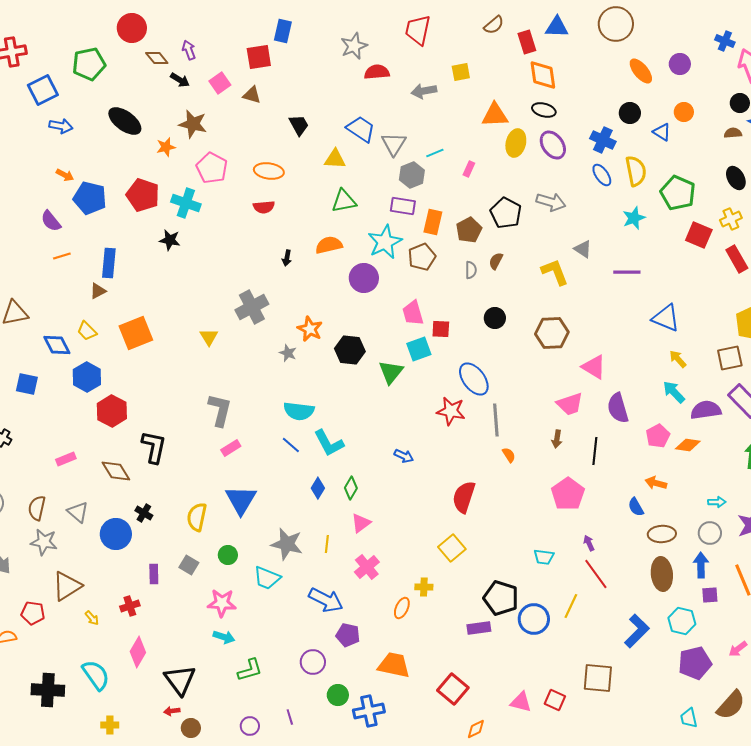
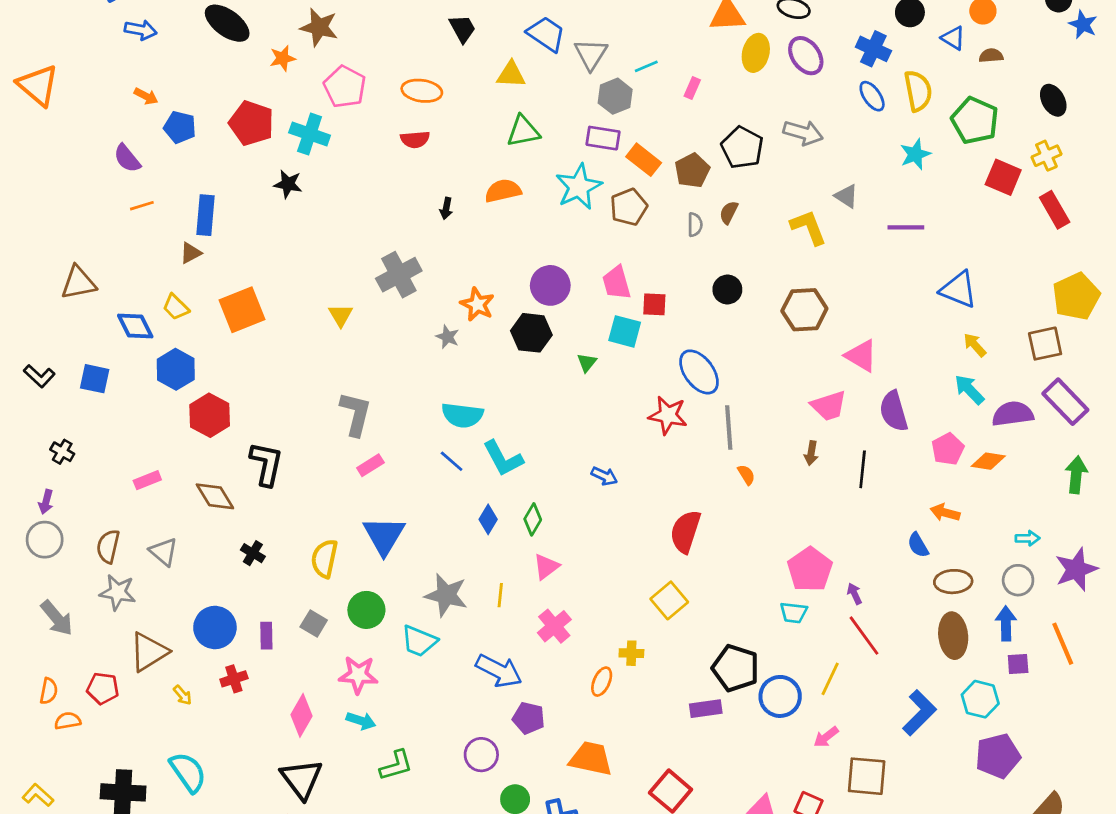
brown semicircle: (733, 133) -> (991, 56), moved
blue pentagon: (90, 198) -> (180, 127), size x0.7
orange rectangle: (433, 222) -> (644, 160), turned -65
purple circle: (364, 278) -> (550, 285), moved
cyan square: (419, 349) -> (625, 331), turned 35
green triangle: (391, 372) -> (587, 363), size x0.6
pink pentagon: (568, 494) -> (810, 569), moved
blue circle: (116, 534) -> (215, 627), moved
green circle: (228, 555) -> (366, 610), size x1.4
pink arrow: (738, 649) -> (826, 737), moved
pink diamond: (138, 652) -> (301, 715), moved

